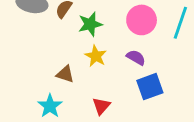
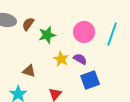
yellow star: (96, 56) -> (61, 59), moved

